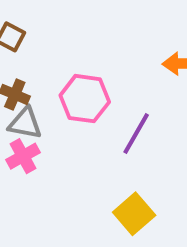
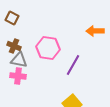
pink cross: (23, 156) -> (18, 76), turned 35

